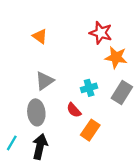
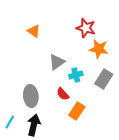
gray triangle: (45, 81) -> (57, 62), moved

